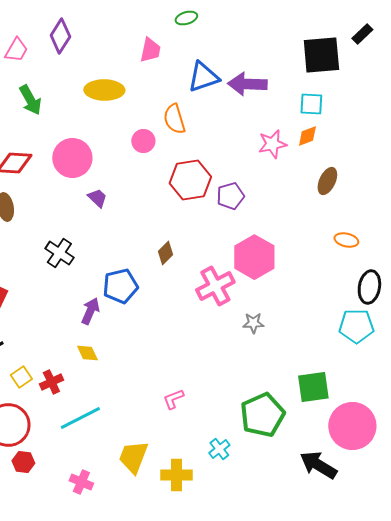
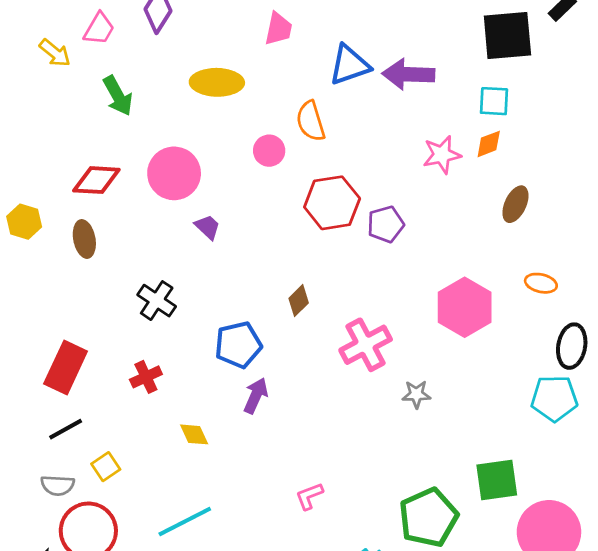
pink hexagon: (254, 257) -> (465, 307), moved
purple arrow: (90, 311) -> (256, 396), moved
red cross: (51, 382) -> (146, 377), moved

